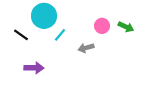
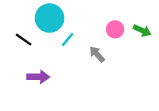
gray arrow: (86, 48) -> (97, 54), turned 63

